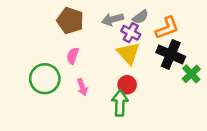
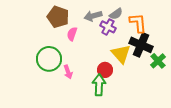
orange L-shape: (167, 28) -> (138, 23), turned -75
yellow triangle: (128, 53) -> (121, 54), moved
pink semicircle: (73, 56) -> (72, 34), moved
green circle: (45, 79) -> (49, 59), moved

